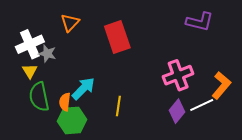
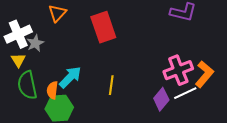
gray star: (47, 54) -> (35, 43), turned 30
pink cross: (178, 75) -> (178, 70), moved
yellow line: (118, 106) -> (111, 85), moved

